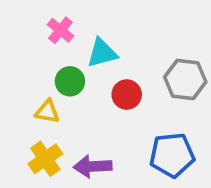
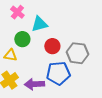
gray hexagon: (185, 79) -> (77, 53), moved
blue pentagon: (172, 155) -> (58, 73), moved

